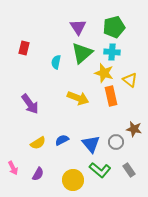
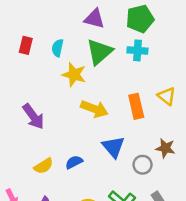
purple triangle: (78, 27) -> (94, 19), turned -42
cyan semicircle: (56, 62) -> (58, 48), moved
yellow star: (104, 73) -> (74, 75), moved
yellow triangle: (130, 80) -> (167, 96), moved
blue triangle: (91, 144) -> (113, 147), moved

